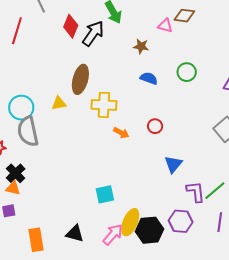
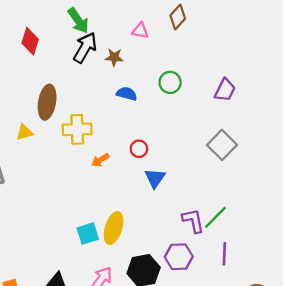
brown diamond: (184, 16) -> (178, 17), moved, turned -50
black arrow: (93, 33) -> (85, 48), moved
orange arrow: (121, 133) -> (100, 160), turned 126
blue triangle: (173, 164) -> (155, 178), moved
yellow ellipse: (130, 222) -> (114, 228), moved

